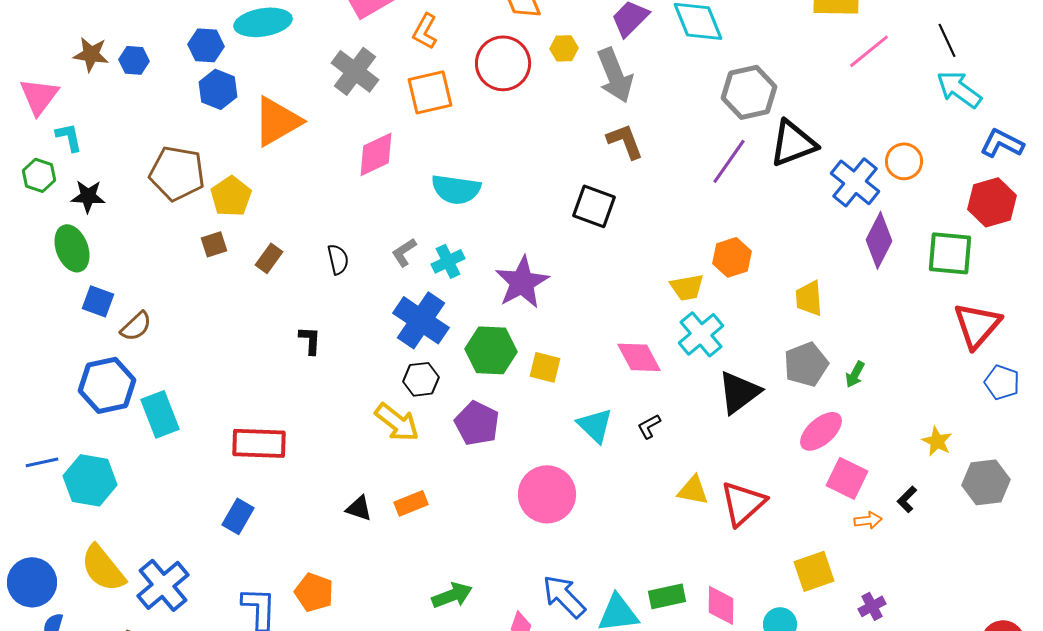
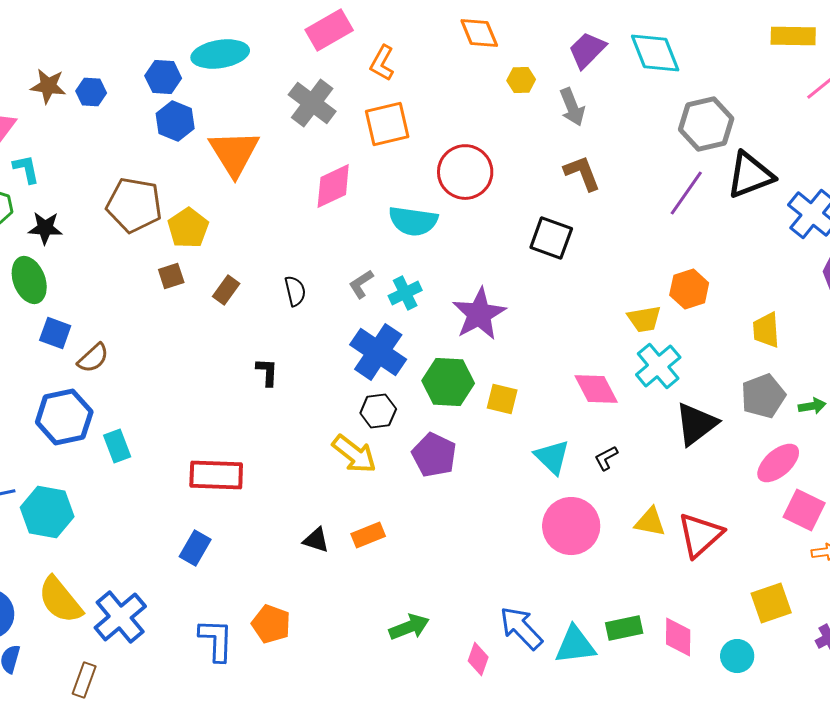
red circle: (503, 63) -> (465, 172), moved
gray arrow: (615, 75) -> (572, 107), size x0.7
orange triangle: (277, 121) -> (234, 153), turned -32
green arrow: (855, 374) -> (812, 406), turned -128
cyan rectangle: (160, 414) -> (117, 446), size x0.7
pink circle: (547, 494) -> (571, 526), moved

